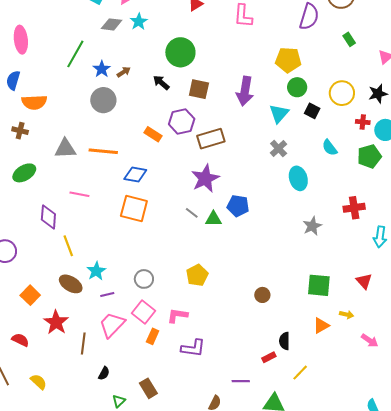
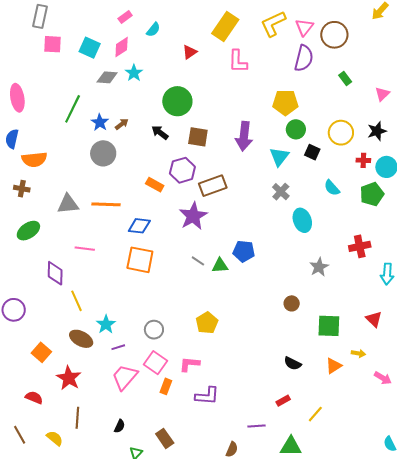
purple star: (205, 178) -> (193, 216), moved
brown circle: (262, 295) -> (292, 303), moved
black semicircle: (284, 341) -> (293, 363), moved, turned -60
brown line: (83, 344) -> (77, 418), moved

